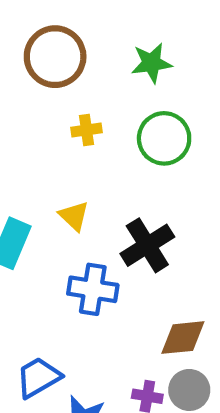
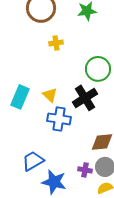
green circle: (164, 138) -> (98, 69), moved
yellow triangle: (74, 216) -> (50, 95), moved

